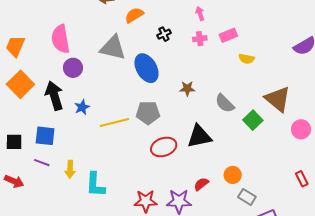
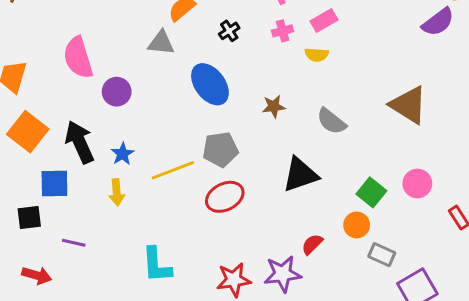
gray triangle: (113, 48) -> (161, 43), moved, size x0.7
yellow semicircle: (247, 59) -> (317, 55), moved
purple circle: (73, 68) -> (117, 92), moved
green square: (253, 120) -> (371, 192), moved
pink circle: (301, 129) -> (417, 184), moved
blue square: (45, 136) -> (54, 184), moved
red ellipse: (164, 147) -> (225, 197), moved
yellow arrow: (70, 169) -> (117, 192), moved

